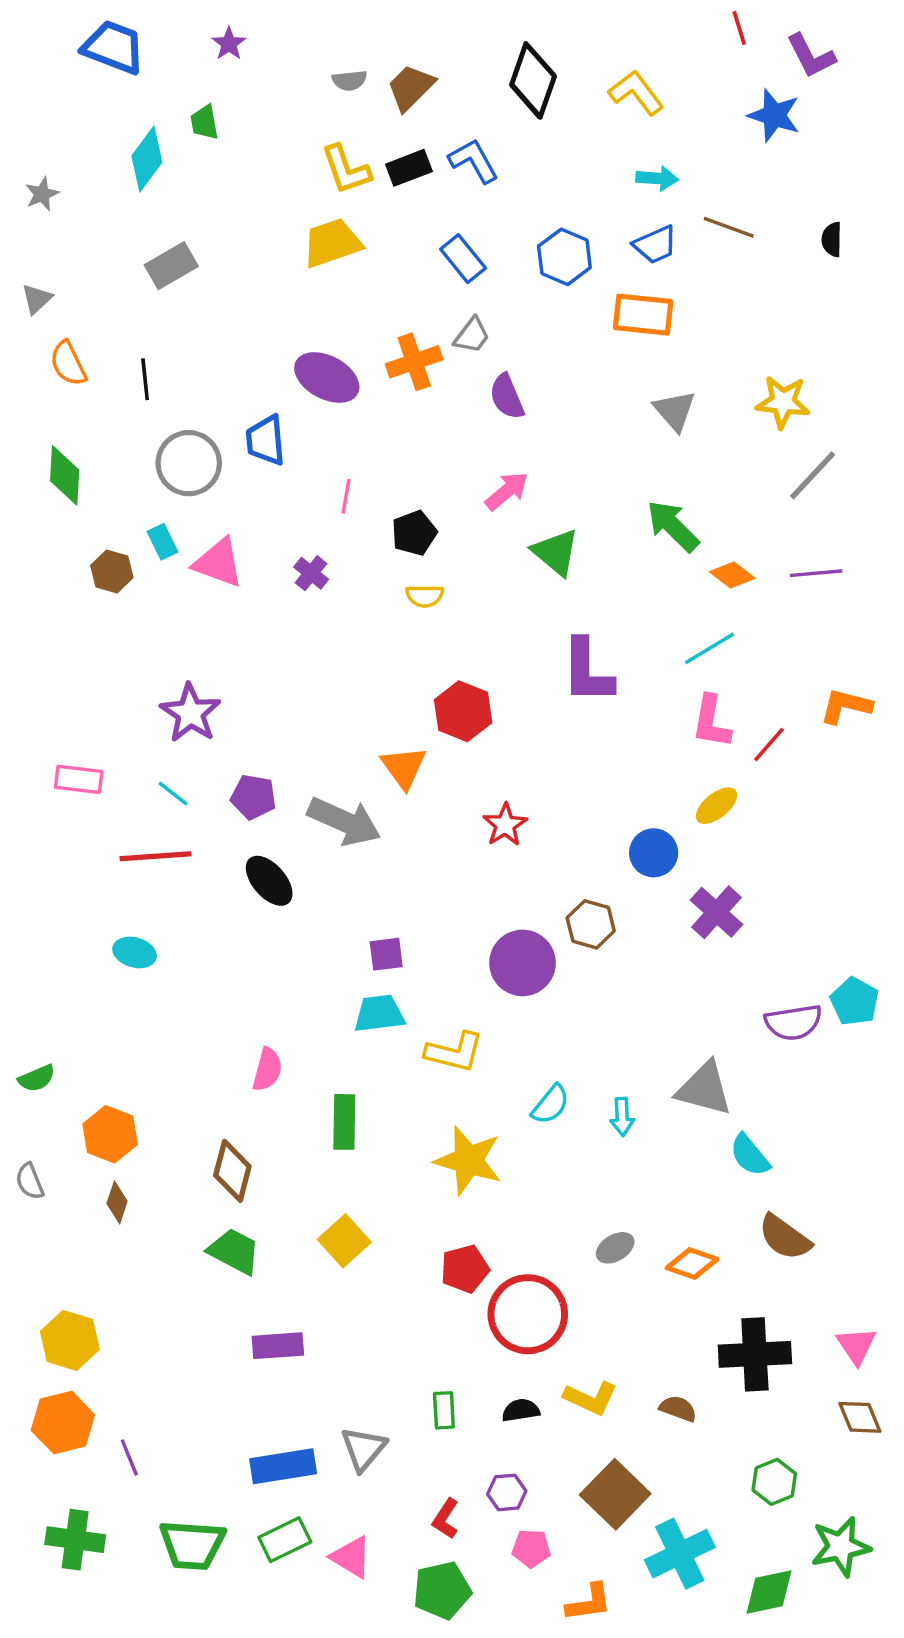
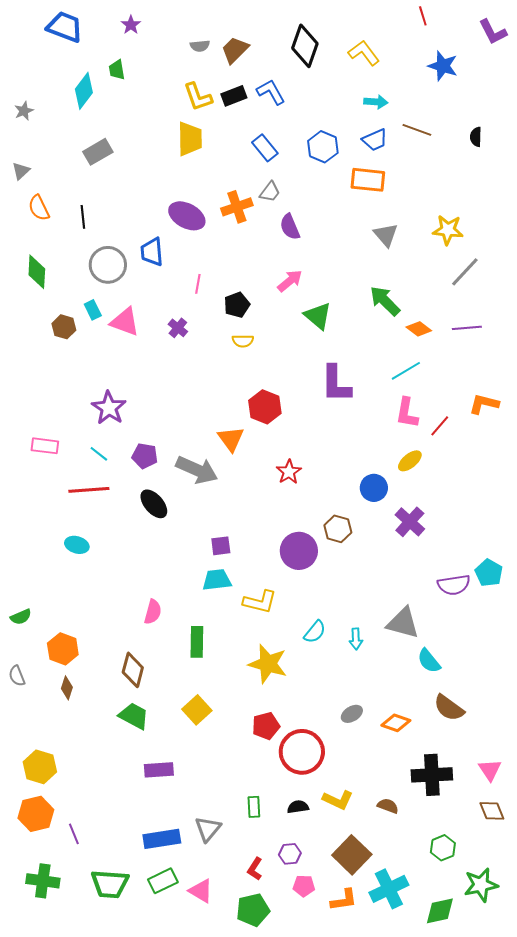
purple L-shape: (811, 56) -> (493, 32), moved
yellow trapezoid: (332, 243) -> (190, 139), turned 108
orange L-shape: (589, 1603) -> (344, 900), moved

